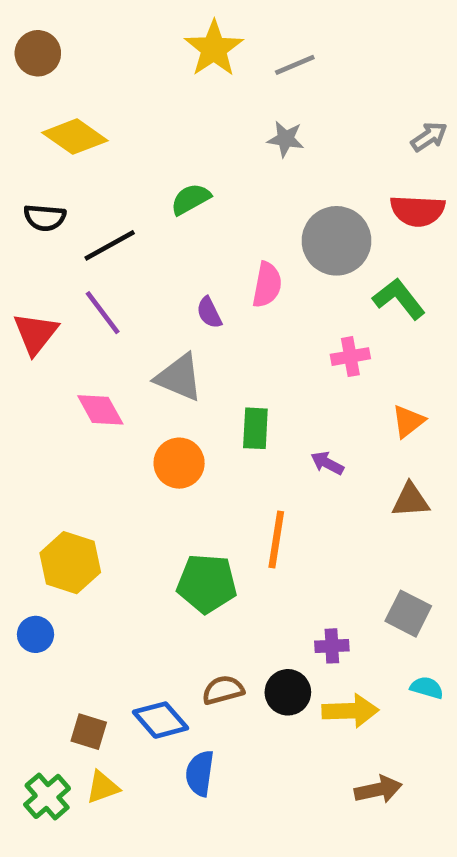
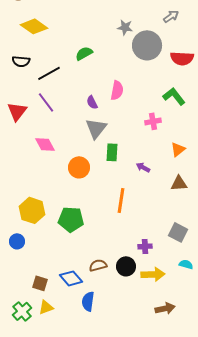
gray arrow: (429, 137) -> (171, 16), moved
gray circle: (336, 241) -> (147, 45), moved
gray triangle: (179, 377) -> (96, 128), moved, turned 45
green pentagon: (207, 583) -> (71, 219), moved

